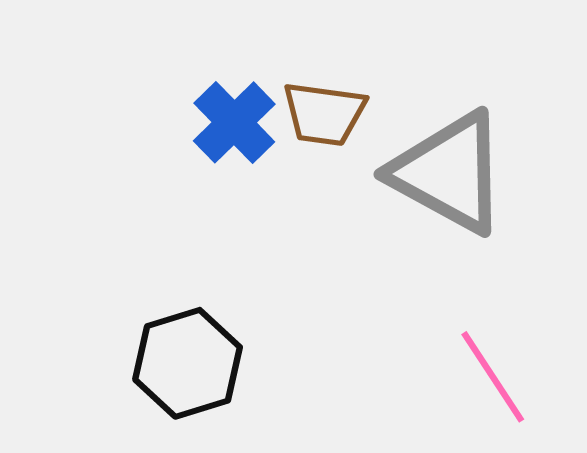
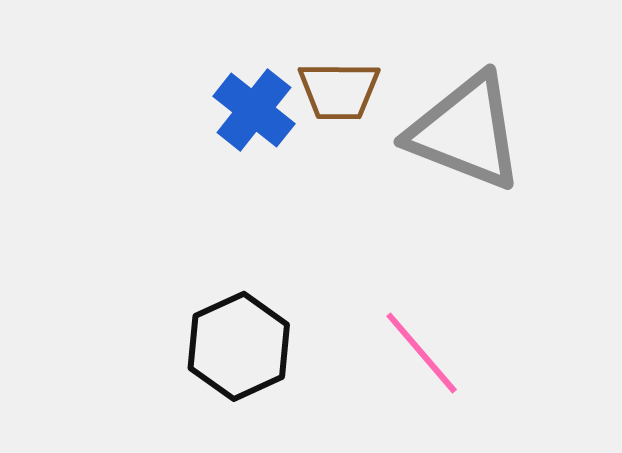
pink line: (493, 377) -> (422, 353), moved

